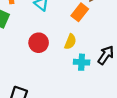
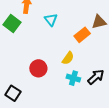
red circle: (39, 43) -> (38, 68), moved

